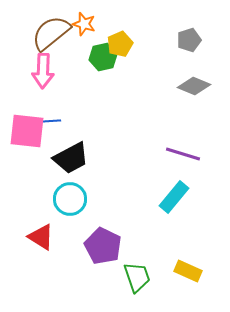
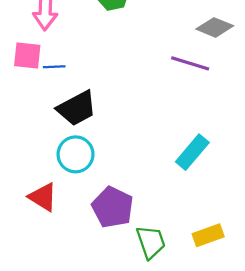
pink square: (27, 131) -> (27, 56), moved, size x0.7
purple line: (183, 154) -> (190, 63), moved
yellow rectangle: (188, 271) -> (208, 235), turned -44

